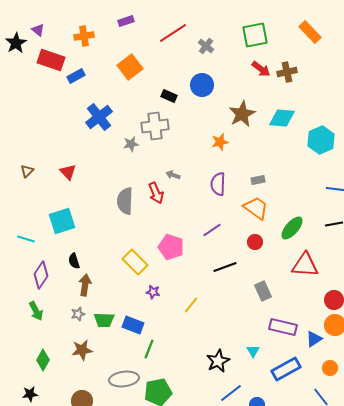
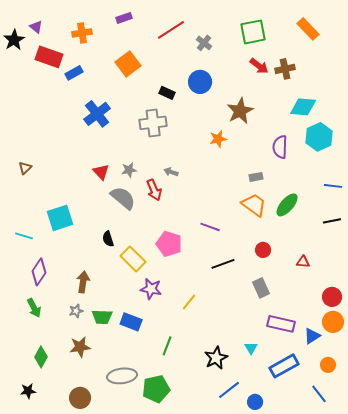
cyan diamond: (282, 118) -> (303, 107), moved
gray star: (131, 144) -> (129, 170), moved
red triangle: (68, 172) -> (101, 172), moved
purple semicircle: (218, 184) -> (280, 147), moved
gray semicircle: (125, 201) -> (123, 198), turned 128
green ellipse: (292, 228) -> (287, 205), moved
purple line: (212, 230) -> (210, 227), turned 54
red circle: (255, 242) -> (263, 250), moved
black semicircle: (74, 261) -> (108, 239), moved
red triangle: (305, 265) -> (303, 262), size x0.5
purple star: (153, 292) -> (151, 289), size x1.5
green line: (149, 349) -> (167, 346), moved

